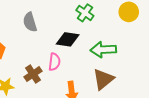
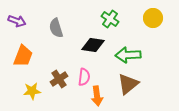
pink semicircle: (54, 62) -> (84, 77), moved

